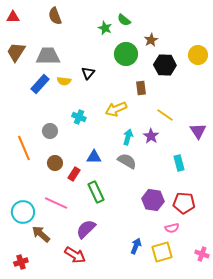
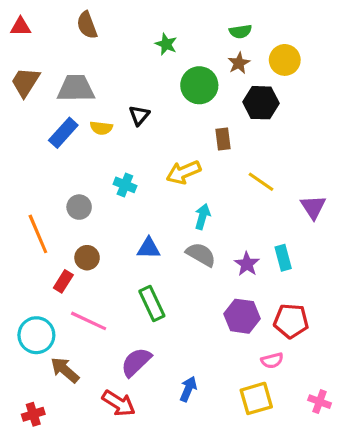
green semicircle: (124, 20) -> (240, 31), moved, turned -48
yellow circle: (198, 55) -> (285, 60), moved
purple star: (151, 136) -> (247, 264), moved
red rectangle: (74, 174) -> (63, 281), moved
blue arrow: (136, 246) -> (188, 389), moved

